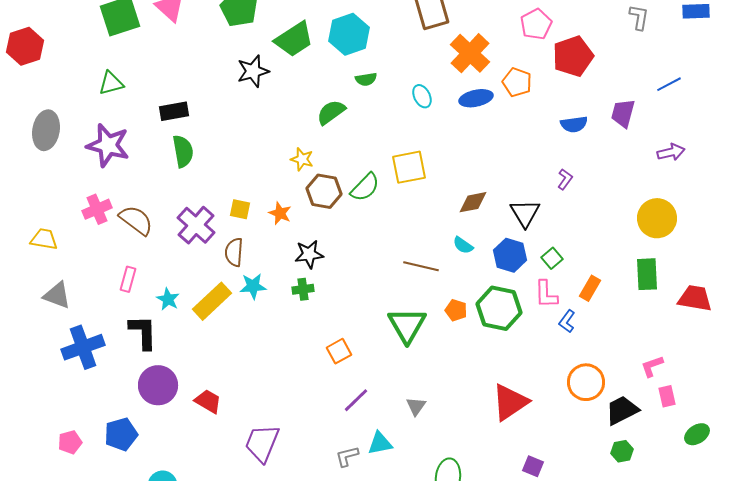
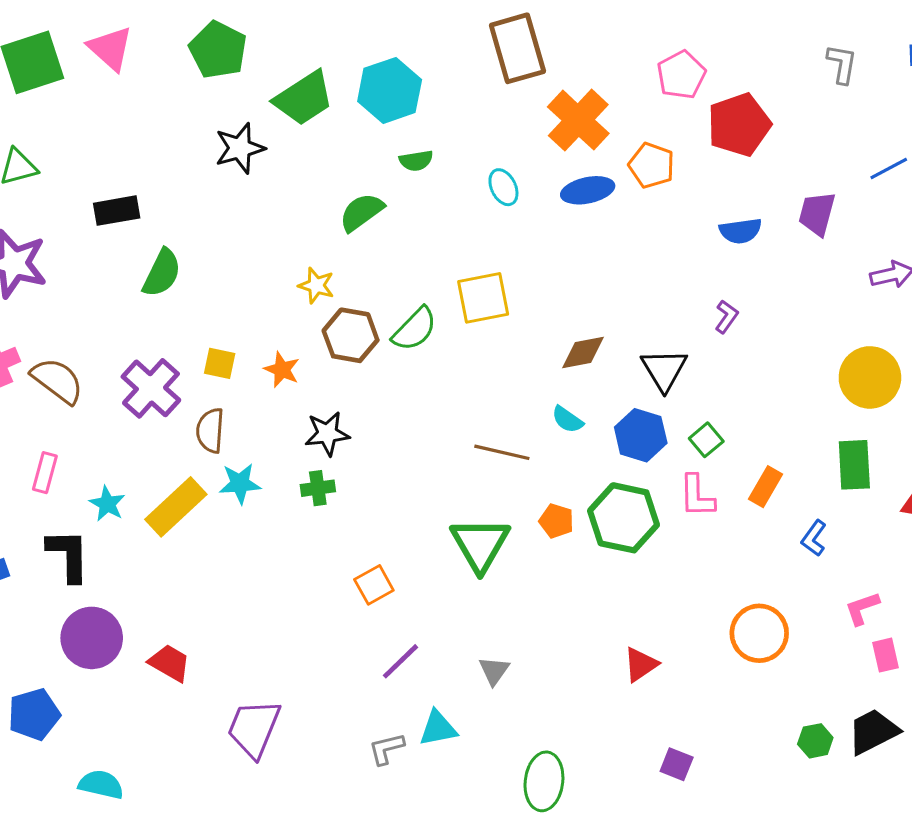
green semicircle: (183, 151) -> (162, 273), moved, turned 36
blue L-shape: (567, 321) -> (814, 538), moved
red triangle: (510, 402) -> (641, 664), size x0.6
black trapezoid: (622, 410) -> (873, 731), moved

